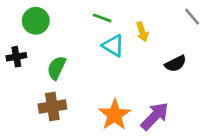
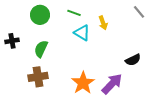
green circle: (36, 21) -> (40, 15), moved
black semicircle: (175, 64) -> (133, 60), moved

